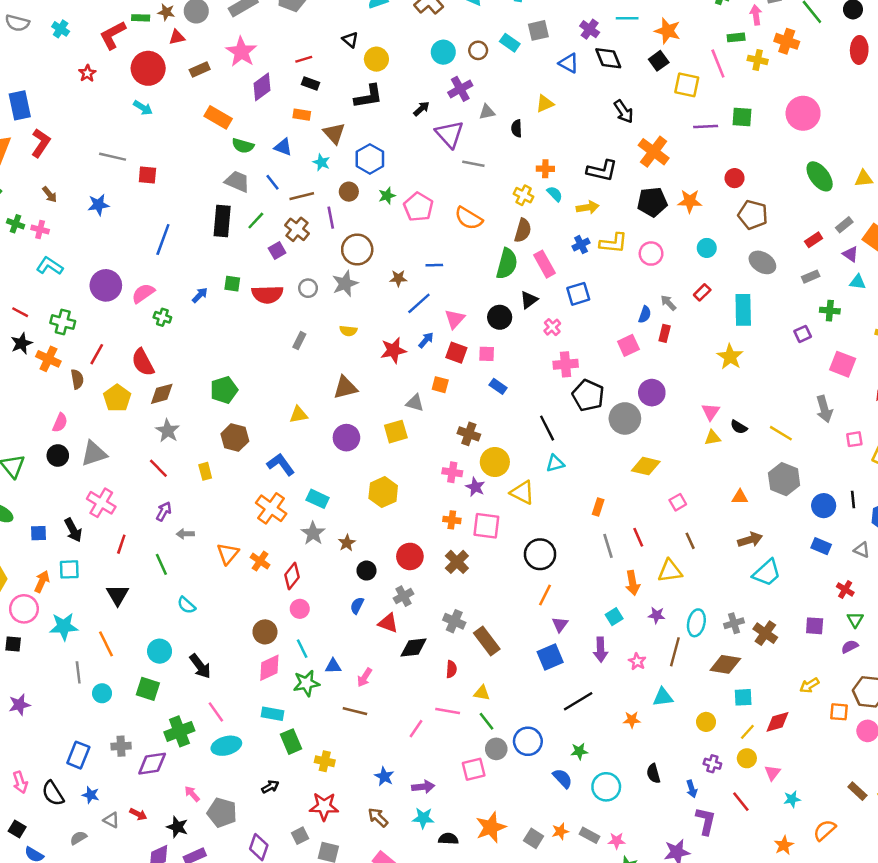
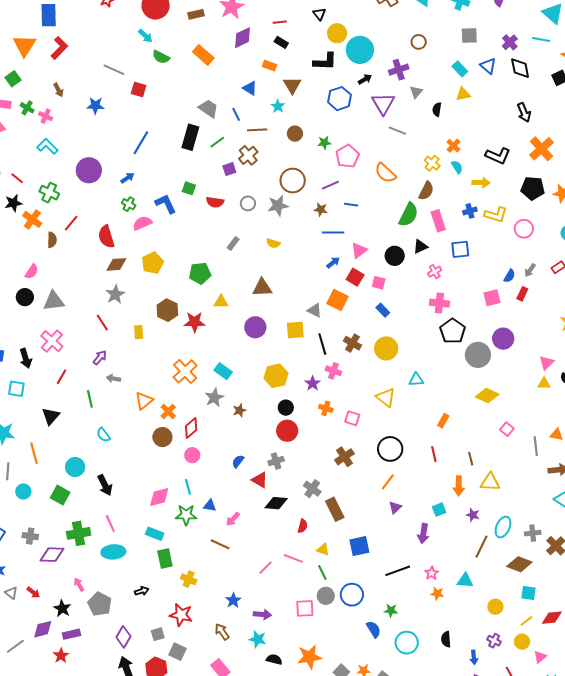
cyan rectangle: (510, 43) -> (460, 69), moved
cyan circle: (443, 52) -> (360, 50), moved, size x1.4
gray triangle: (487, 112) -> (416, 92), turned -48
green semicircle: (243, 146) -> (161, 57), moved
blue hexagon: (370, 159) -> (339, 99), moved
orange cross: (545, 169) -> (453, 146), turned 32
purple line: (331, 218) -> (330, 185), moved, turned 66
pink semicircle: (143, 293) -> (142, 223), moved
red semicircle: (267, 294) -> (215, 202), size x0.7
blue arrow: (200, 295) -> (127, 178), moved
blue line: (419, 303) -> (333, 232), turned 30
gray arrow: (668, 303) -> (530, 270), turned -112
red star: (393, 350) -> (195, 322), moved
orange square: (440, 385) -> (337, 300), size x1.5
green pentagon: (224, 390) -> (200, 273), moved
yellow pentagon: (117, 398) -> (153, 263), moved
black line: (547, 428) -> (322, 344), moved
yellow circle: (495, 462) -> (386, 348), moved
blue L-shape: (281, 464) -> (166, 204), moved
purple star: (475, 487) -> (313, 383), moved
pink square: (678, 502) -> (507, 429), turned -32
pink square: (486, 526) -> (352, 418), size x0.7
red line: (638, 537) -> (434, 454), moved
brown line: (690, 541) -> (471, 459), moved
gray line: (608, 546) -> (536, 446), moved
brown cross: (457, 562) -> (345, 457), moved
black circle: (367, 571) -> (286, 408), moved
brown circle: (265, 632) -> (162, 437), moved
blue square: (550, 657) -> (359, 546), moved
pink star: (637, 661) -> (432, 573), moved

